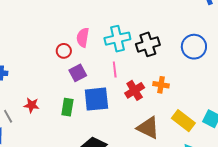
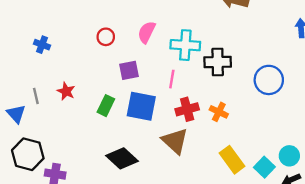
red circle: (64, 51) -> (106, 37), moved
brown triangle: (148, 128) -> (175, 141), moved

